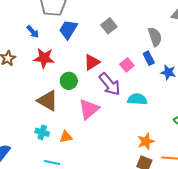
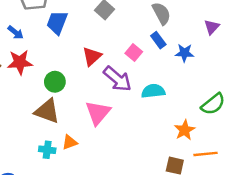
red star: (44, 58) -> (20, 62), moved
green circle: (69, 81) -> (55, 82), moved
orange triangle: (66, 137) -> (70, 142), moved
orange star: (146, 141) -> (185, 130), moved

